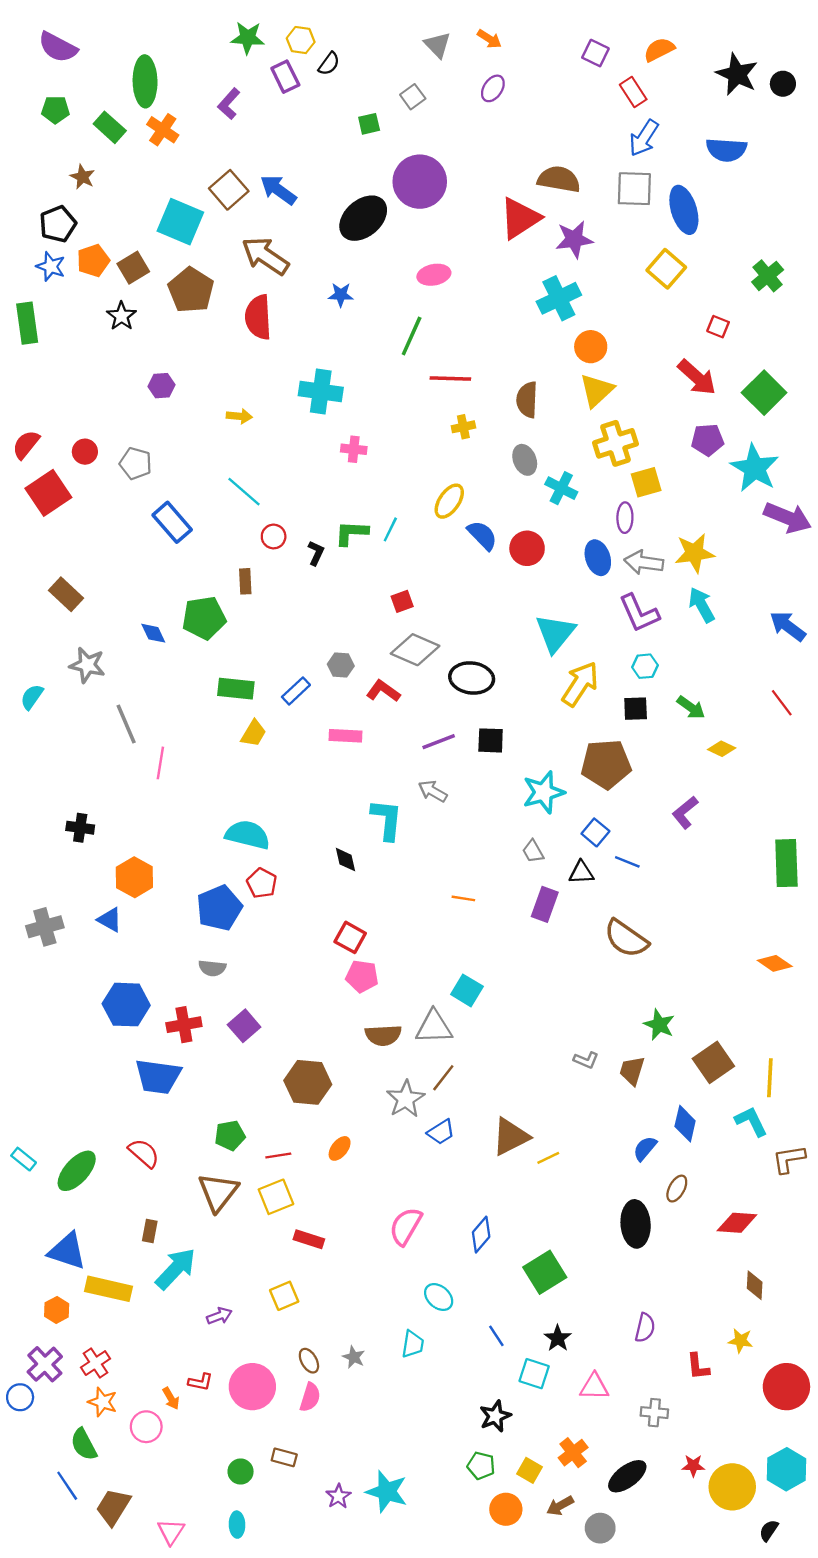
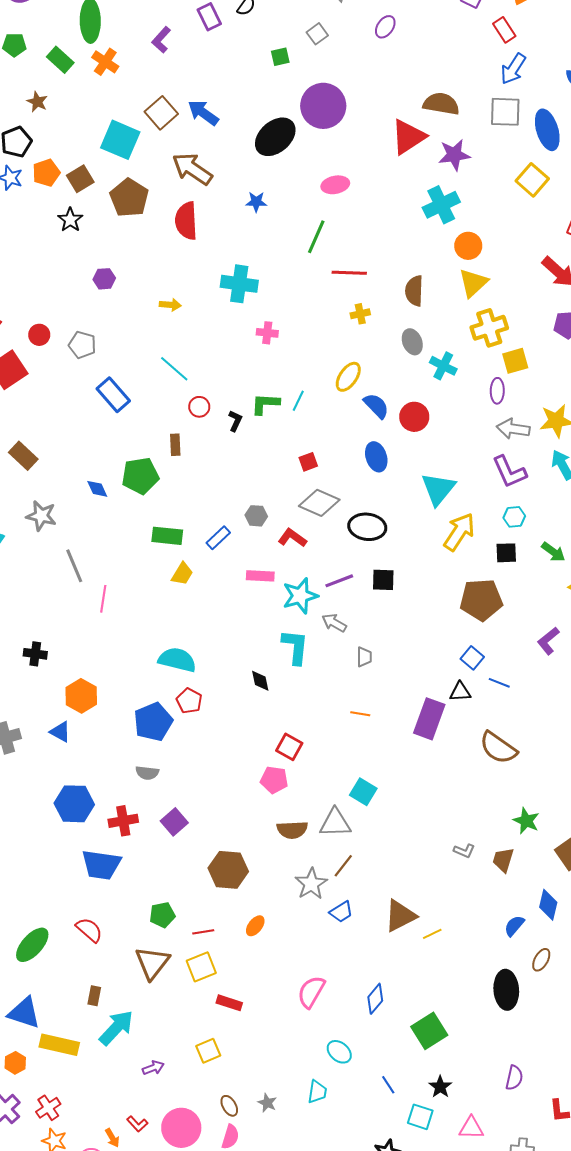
blue ellipse: (598, 558) -> (376, 457), moved
cyan star: (544, 792) -> (300, 596), moved
gray trapezoid: (533, 851) -> (364, 657), moved, turned -150
purple rectangle: (545, 904) -> (429, 719), size x1.4
red square: (350, 937) -> (289, 747), moved
red L-shape: (200, 1382) -> (137, 1124), turned 35

